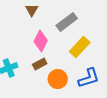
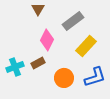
brown rectangle: (40, 64) -> (38, 63), moved

